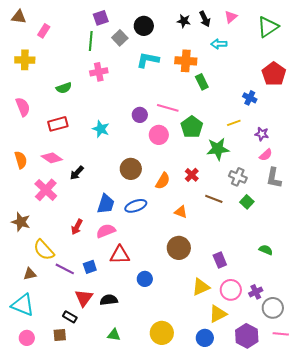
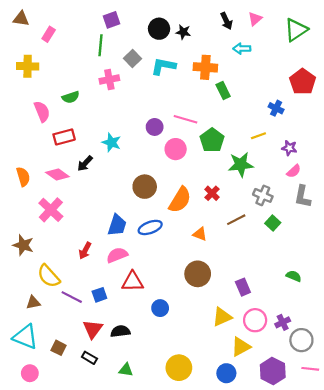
black star: (184, 21) -> (183, 32), moved
gray square: (120, 38) -> (133, 59), moved
pink semicircle: (23, 107) -> (42, 112), moved
black arrow: (77, 173) -> (85, 163), moved
orange semicircle: (163, 181) -> (180, 200), size x1.4
brown line: (214, 199) -> (236, 220), turned -48
black rectangle: (70, 317) -> (89, 358), moved
brown square: (60, 335) -> (59, 348), moved, turned 32

